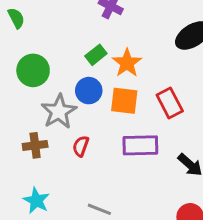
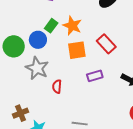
blue circle: (89, 91) -> (38, 40), moved
brown cross: (35, 145) -> (20, 113), moved
purple rectangle: (140, 145) -> (95, 76), size x0.7

